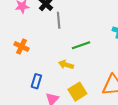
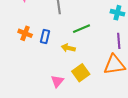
blue rectangle: (36, 81) -> (45, 36), moved

